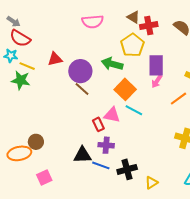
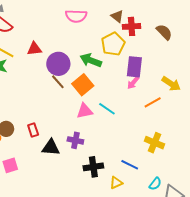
orange square: (125, 89) -> (83, 85), moved
pink triangle: (112, 115) -> (85, 111), turned -30
red rectangle: (98, 124) -> (33, 130), moved
blue line: (101, 165) -> (130, 165), moved

